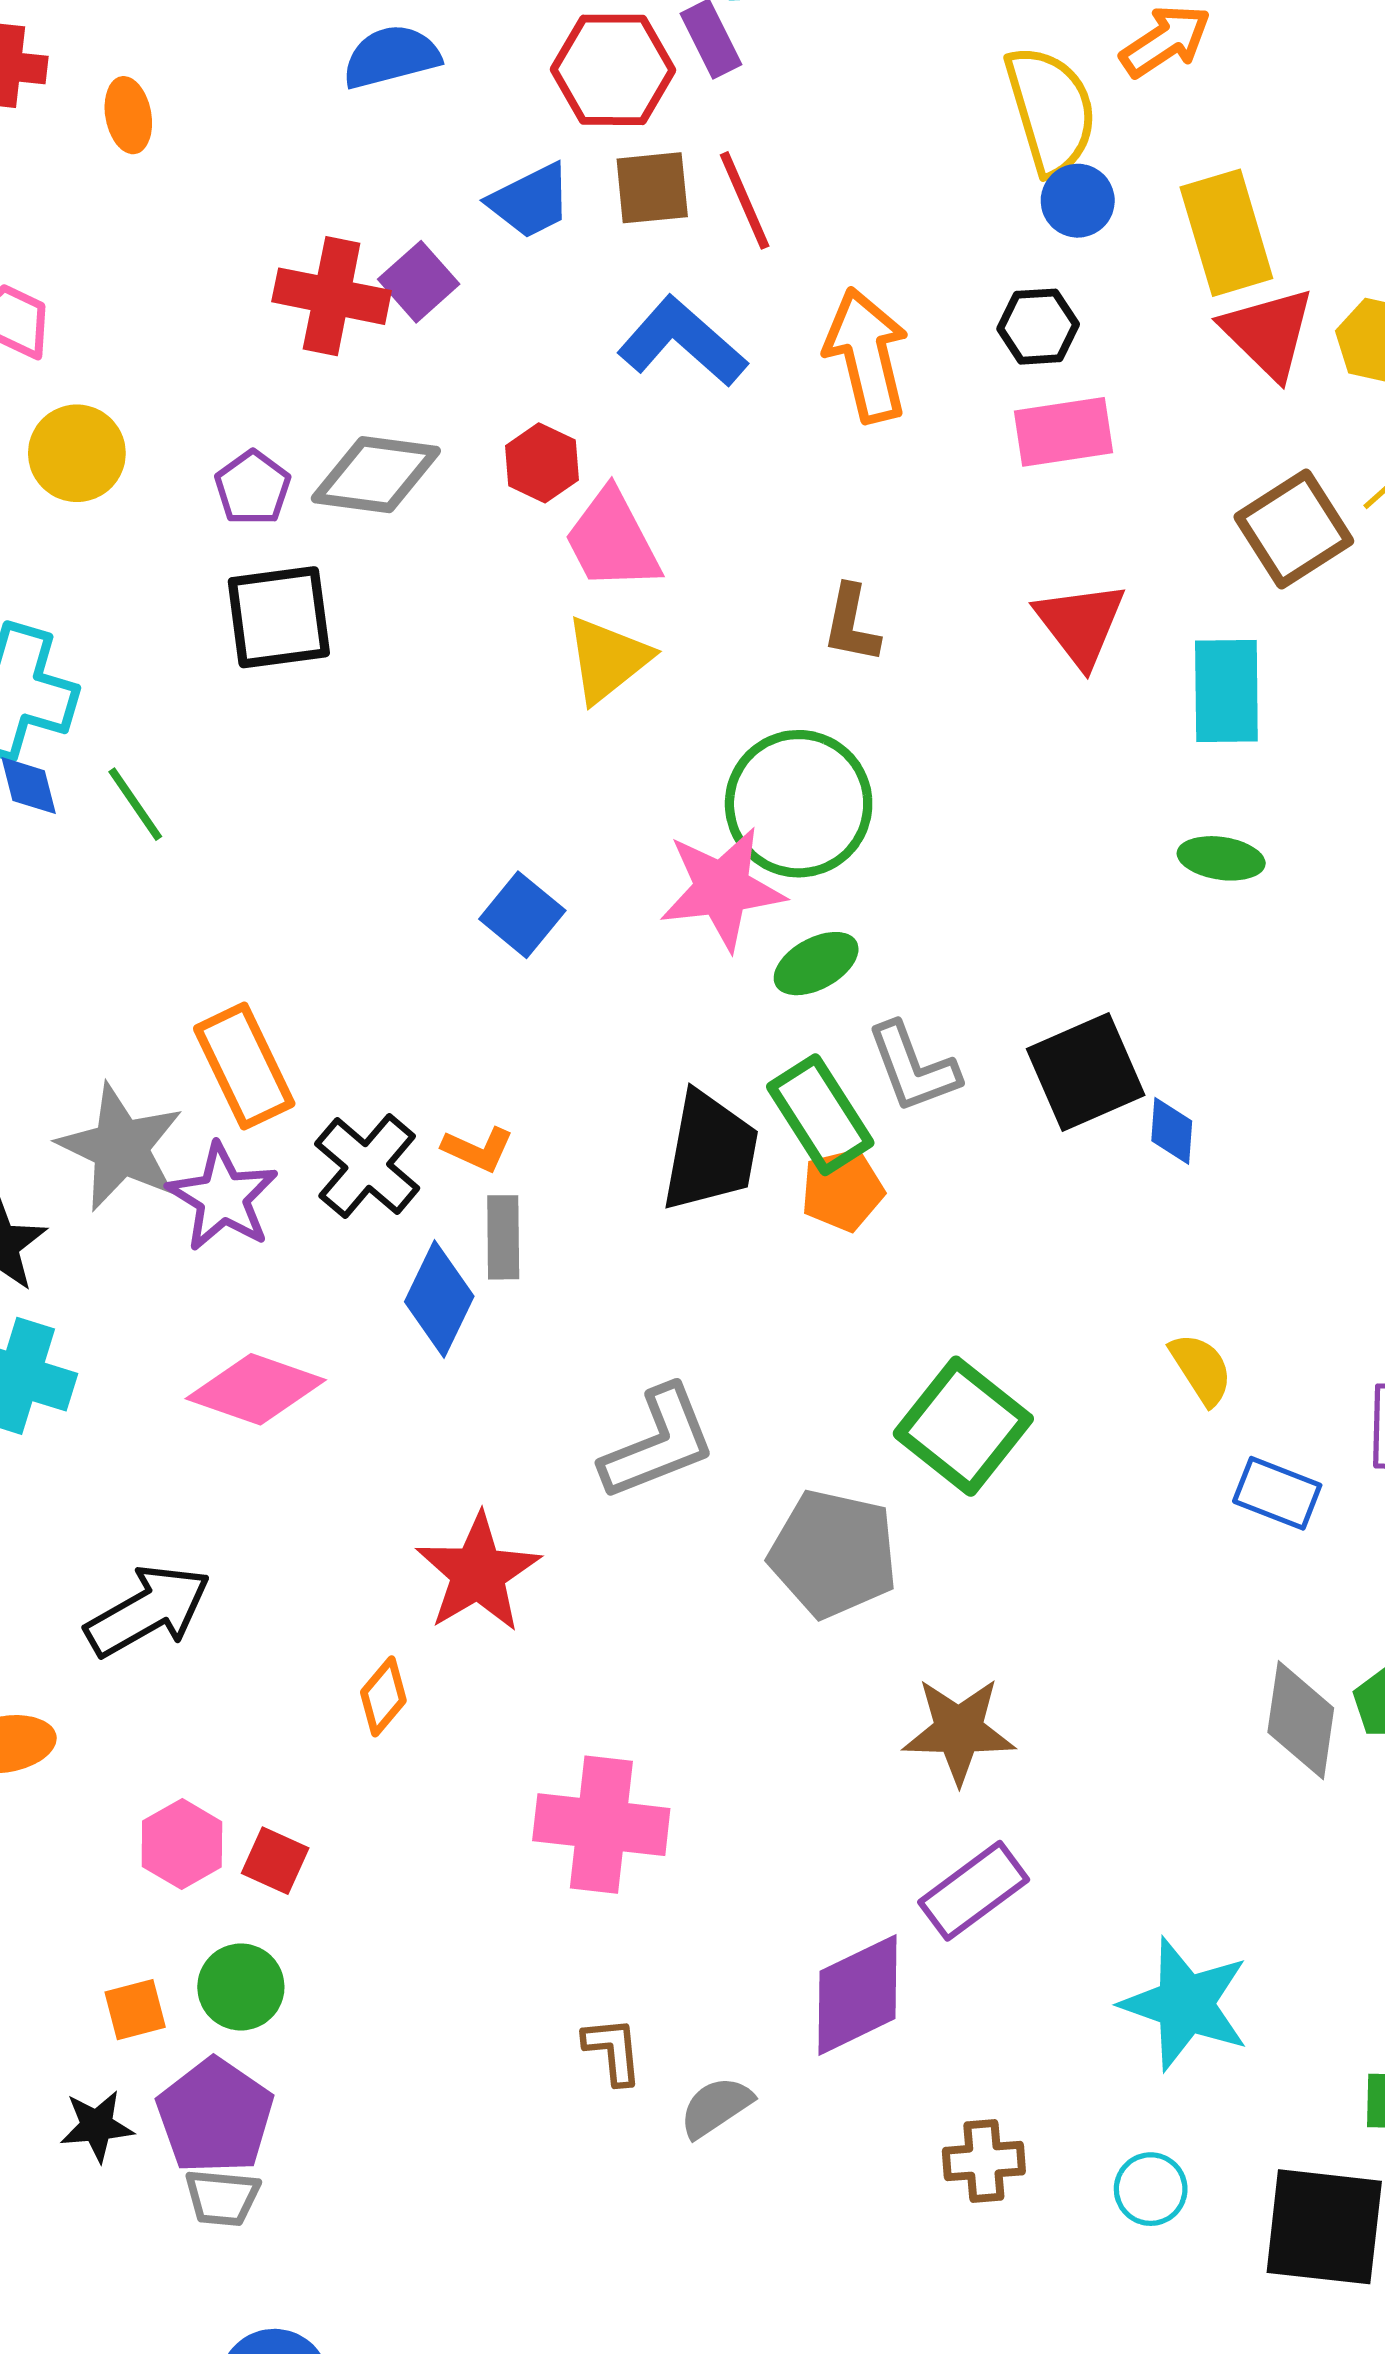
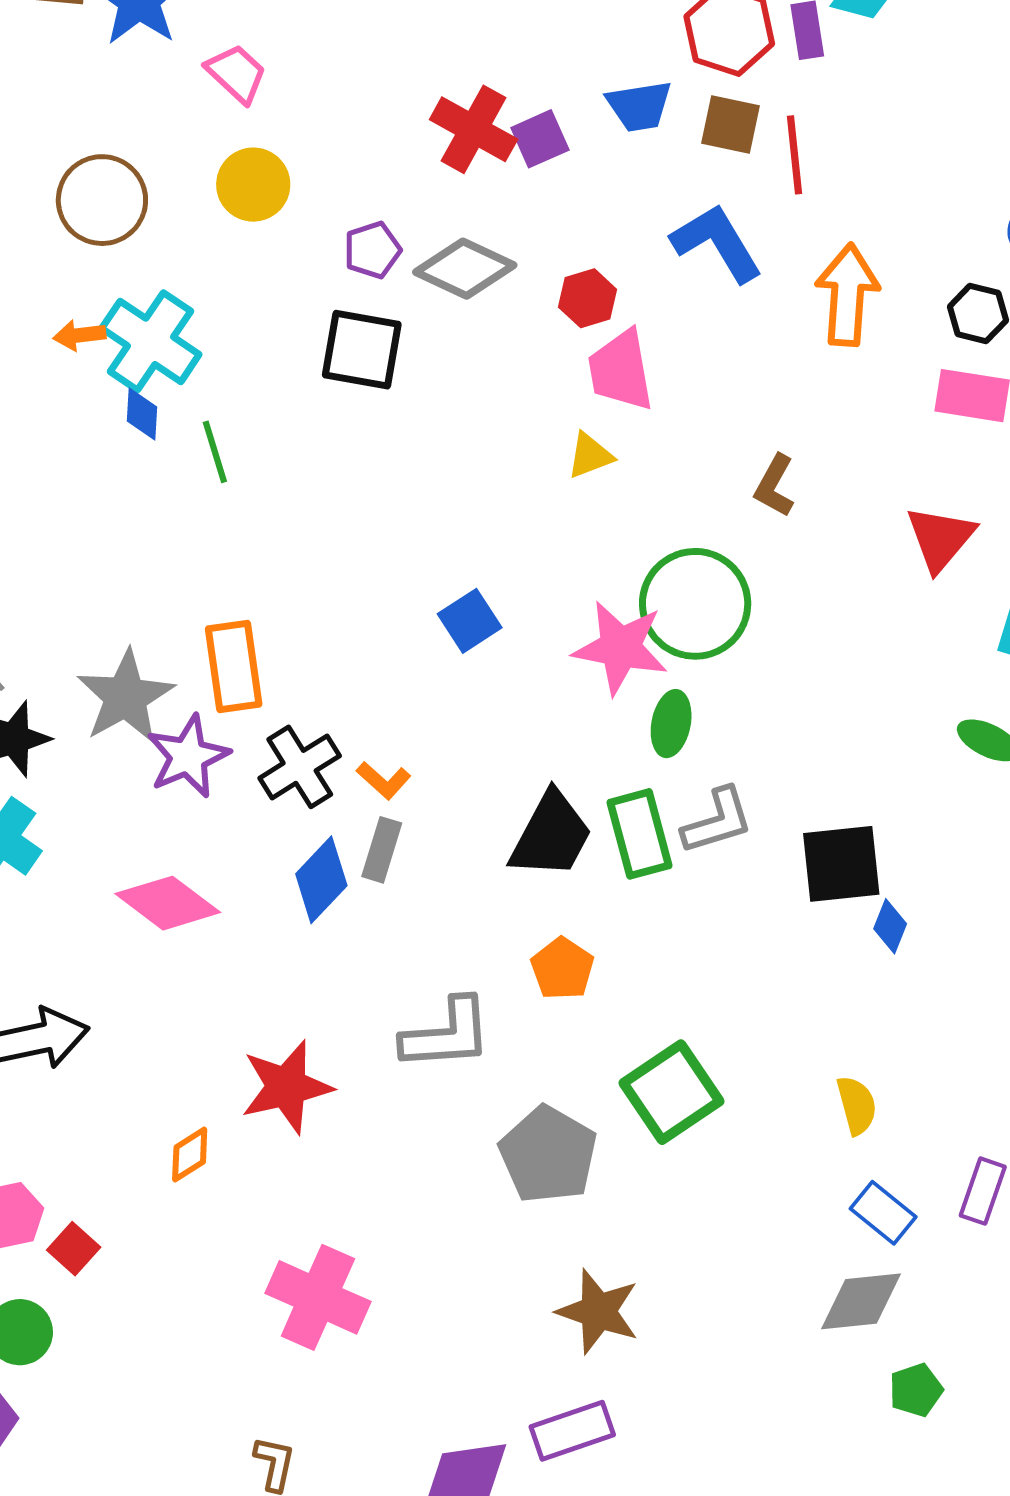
yellow triangle: (608, 659) -> (590, 456), size x0.7
green ellipse: (816, 964) -> (671, 724), turned -68
gray L-shape: (913, 1067) -> (717, 821), turned -104
orange pentagon: (842, 1190) -> (562, 969), moved, turned 30
gray diamond: (1301, 1720) -> (861, 1301), moved, turned 58

